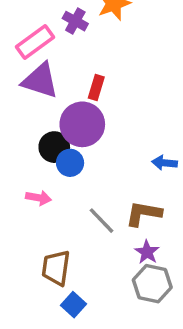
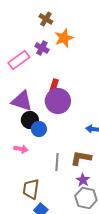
purple triangle: (40, 81) -> (22, 101), moved
purple circle: (82, 124) -> (58, 101), moved
gray line: (102, 221) -> (57, 162), turned 48

